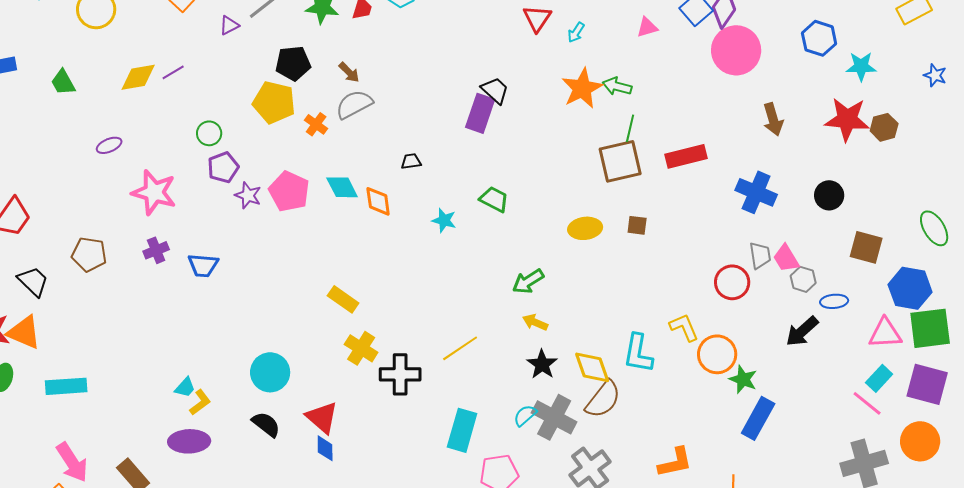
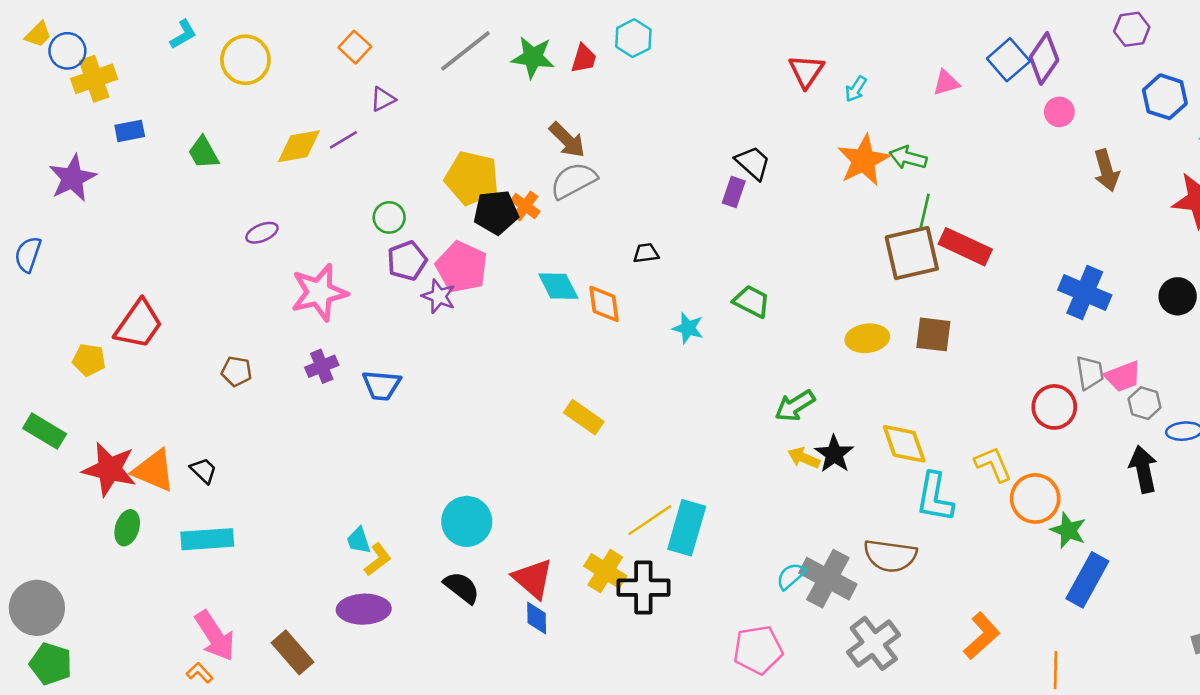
purple triangle: (229, 25) -> (383, 99), moved
pink circle: (736, 50) -> (1059, 112), size x0.5
black pentagon: (293, 63) -> (496, 212), moved
brown arrow: (349, 72) -> (567, 140), size x1.4
purple rectangle: (480, 113) -> (734, 192), size x0.6
brown arrow: (773, 119) -> (1106, 170), moved
red rectangle: (686, 156) -> (965, 247), moved, turned 39
pink pentagon: (289, 191) -> (462, 267), moved
pink star: (154, 192) -> (319, 292), turned -30
brown square: (637, 225) -> (933, 334), size x1.4
brown pentagon: (89, 254) -> (237, 371), size x0.7
pink trapezoid: (786, 258) -> (1123, 376), turned -80
black trapezoid: (33, 281) -> (203, 471), moved, size x0.7
yellow rectangle: (343, 299) -> (584, 417), moved
black arrow: (802, 331) -> (1143, 469), turned 120
yellow cross: (361, 348) -> (605, 571), moved
yellow line: (460, 348) -> (650, 520), moved
black star: (542, 364) -> (834, 454), moved
yellow diamond: (592, 367) -> (904, 444), moved
black cross: (400, 374) -> (643, 588), moved
cyan trapezoid: (185, 387) -> (359, 540), turned 120
brown semicircle: (603, 399) -> (890, 556), turned 60
cyan rectangle: (462, 430) -> (687, 528), moved
orange L-shape: (675, 462) -> (982, 636), turned -30

